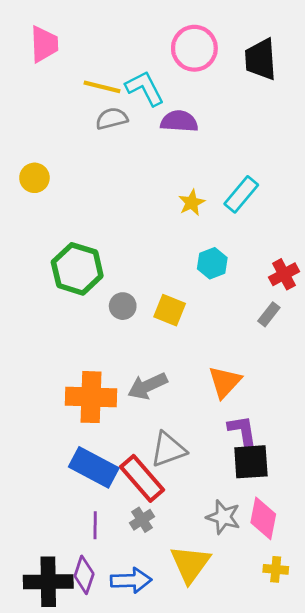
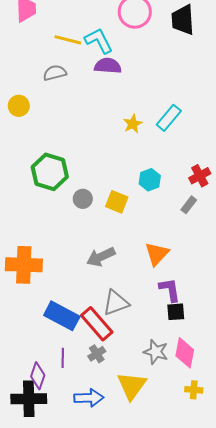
gray semicircle: (112, 119) -> (55, 73), moved
purple semicircle: (179, 121) -> (108, 66), moved
cyan hexagon: (212, 263) -> (150, 180), moved
orange cross: (91, 397) -> (24, 265), moved
black square: (251, 462) -> (176, 312), size x0.7
purple diamond: (84, 575) -> (38, 376), moved

